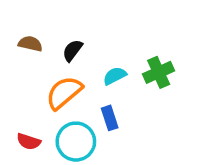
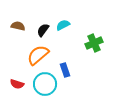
cyan semicircle: (115, 76) -> (63, 25), moved

